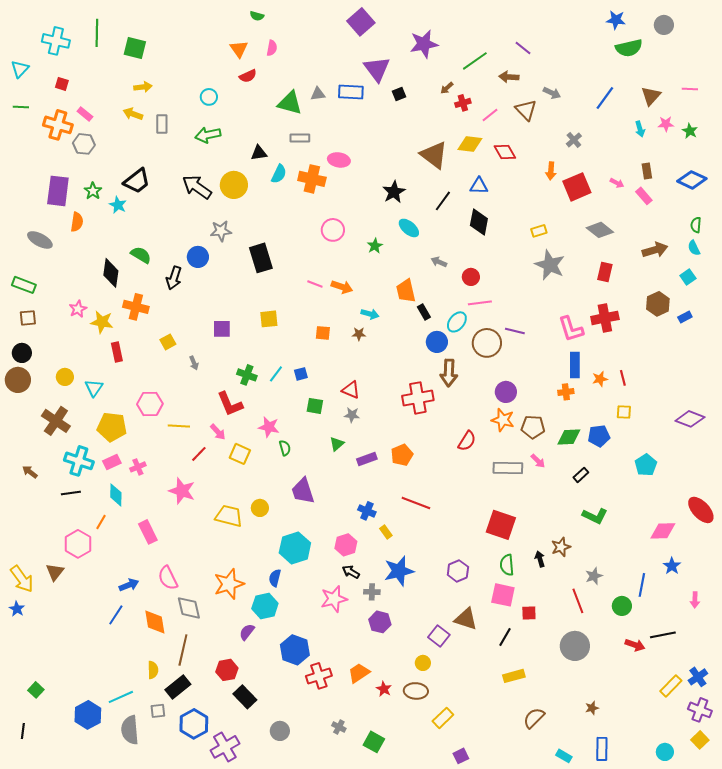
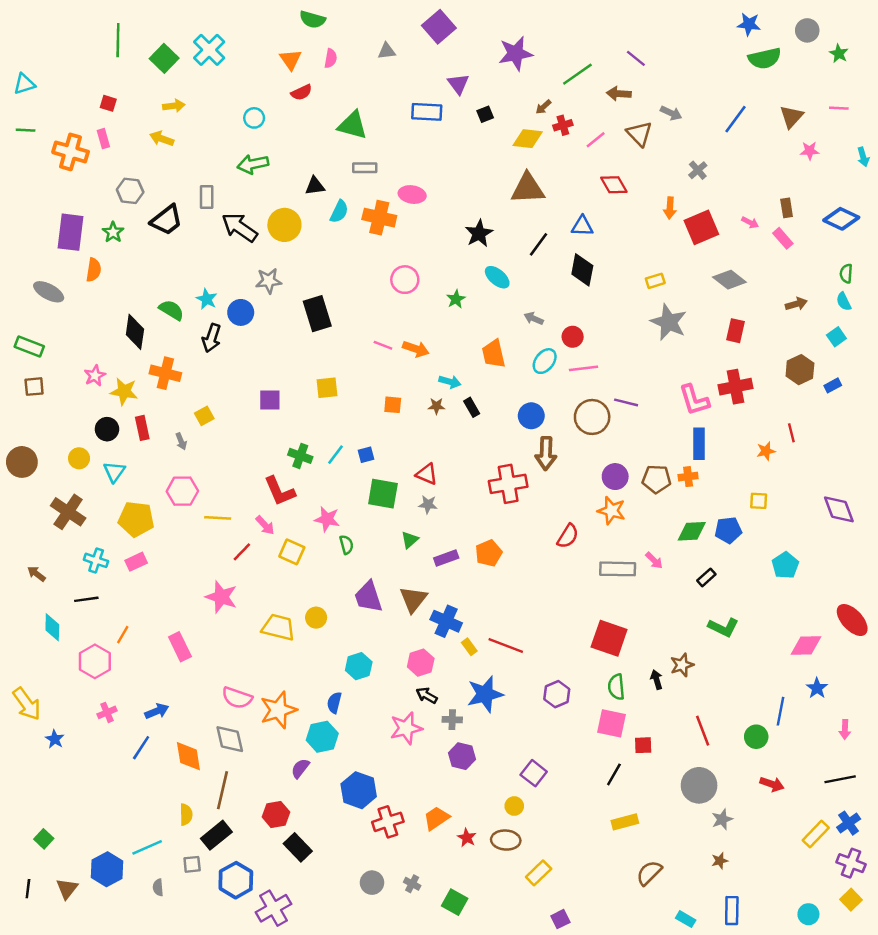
green semicircle: (257, 16) -> (312, 19), size x1.5
cyan cross: (56, 41) -> (209, 50), moved, turned 32
green square: (135, 48) -> (164, 58), turned 30
cyan triangle: (20, 69) -> (24, 84), turned 30
purple triangle: (377, 69) -> (458, 84), size x0.7
red square: (62, 84) -> (108, 103), moved
gray triangle: (318, 94) -> (387, 51), moved
pink rectangle: (85, 114) -> (103, 139), turned 35
gray rectangle: (162, 124) -> (207, 197), moved
cyan arrow: (640, 129) -> (863, 157), moved
green star: (690, 131) -> (839, 53), moved
gray hexagon: (84, 144) -> (130, 191), moved
yellow diamond: (470, 144) -> (528, 139), moved
brown triangle: (434, 155) -> (528, 188), turned -40
cyan star: (118, 205) -> (207, 299), moved
brown arrow: (655, 250) -> (796, 304), size x0.7
black rectangle: (424, 312) -> (472, 407), moved
cyan ellipse: (457, 322) -> (545, 361), moved
black circle: (22, 353) -> (107, 429), moved
gray arrow: (194, 363) -> (181, 441), moved
red line: (623, 378) -> (791, 433), moved
orange star: (600, 379) -> (766, 451), moved
green square: (315, 406) -> (383, 494), size x1.5
purple diamond: (690, 419) -> (839, 509), turned 48
brown pentagon: (533, 427) -> (656, 479), moved
cyan cross: (79, 461) -> (96, 560), size x0.7
pink cross: (138, 467) -> (107, 712), moved
cyan diamond: (116, 495) -> (52, 627), moved
red line: (416, 503) -> (506, 646), moved
blue cross: (367, 511) -> (446, 621), size x1.4
cyan hexagon: (295, 548) -> (359, 666), size x0.7
brown triangle: (55, 572) -> (67, 889), moved
gray star: (594, 576) -> (722, 819), moved
pink semicircle: (168, 578) -> (237, 698), moved, turned -45
blue star: (17, 609) -> (55, 739), moved
brown triangle: (466, 619) -> (413, 599), moved, turned 50
black line: (663, 635) -> (840, 779), moved
gray semicircle: (130, 730) -> (158, 887), size x0.5
gray circle: (280, 731) -> (372, 883), moved

